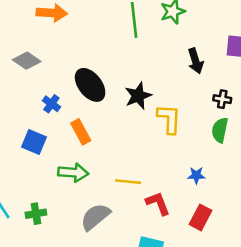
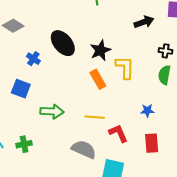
black arrow: (196, 61) -> (144, 22), turned -90
orange rectangle: (81, 132) -> (98, 79), moved
gray semicircle: (95, 217) -> (84, 149), moved, turned 65
red rectangle: (201, 217) -> (152, 143), turned -30

